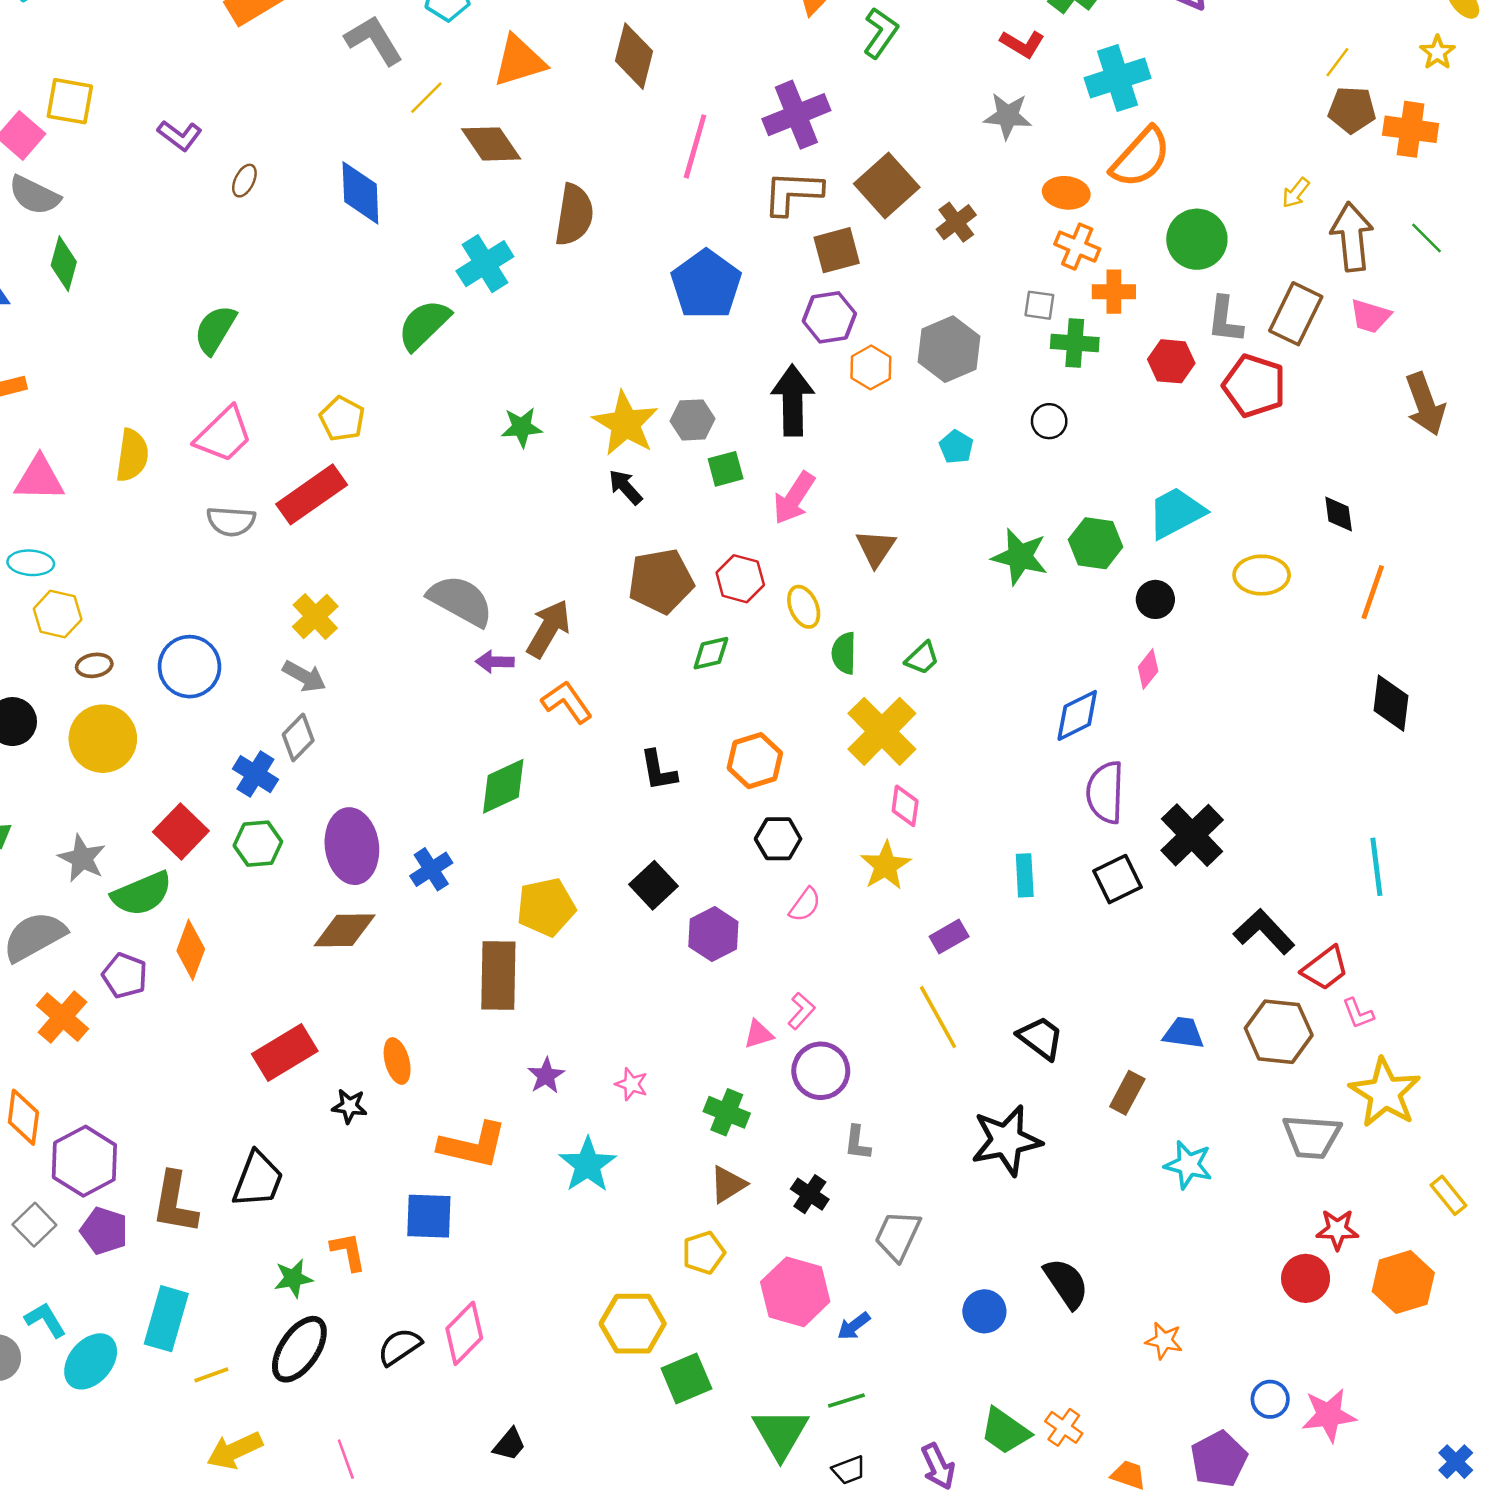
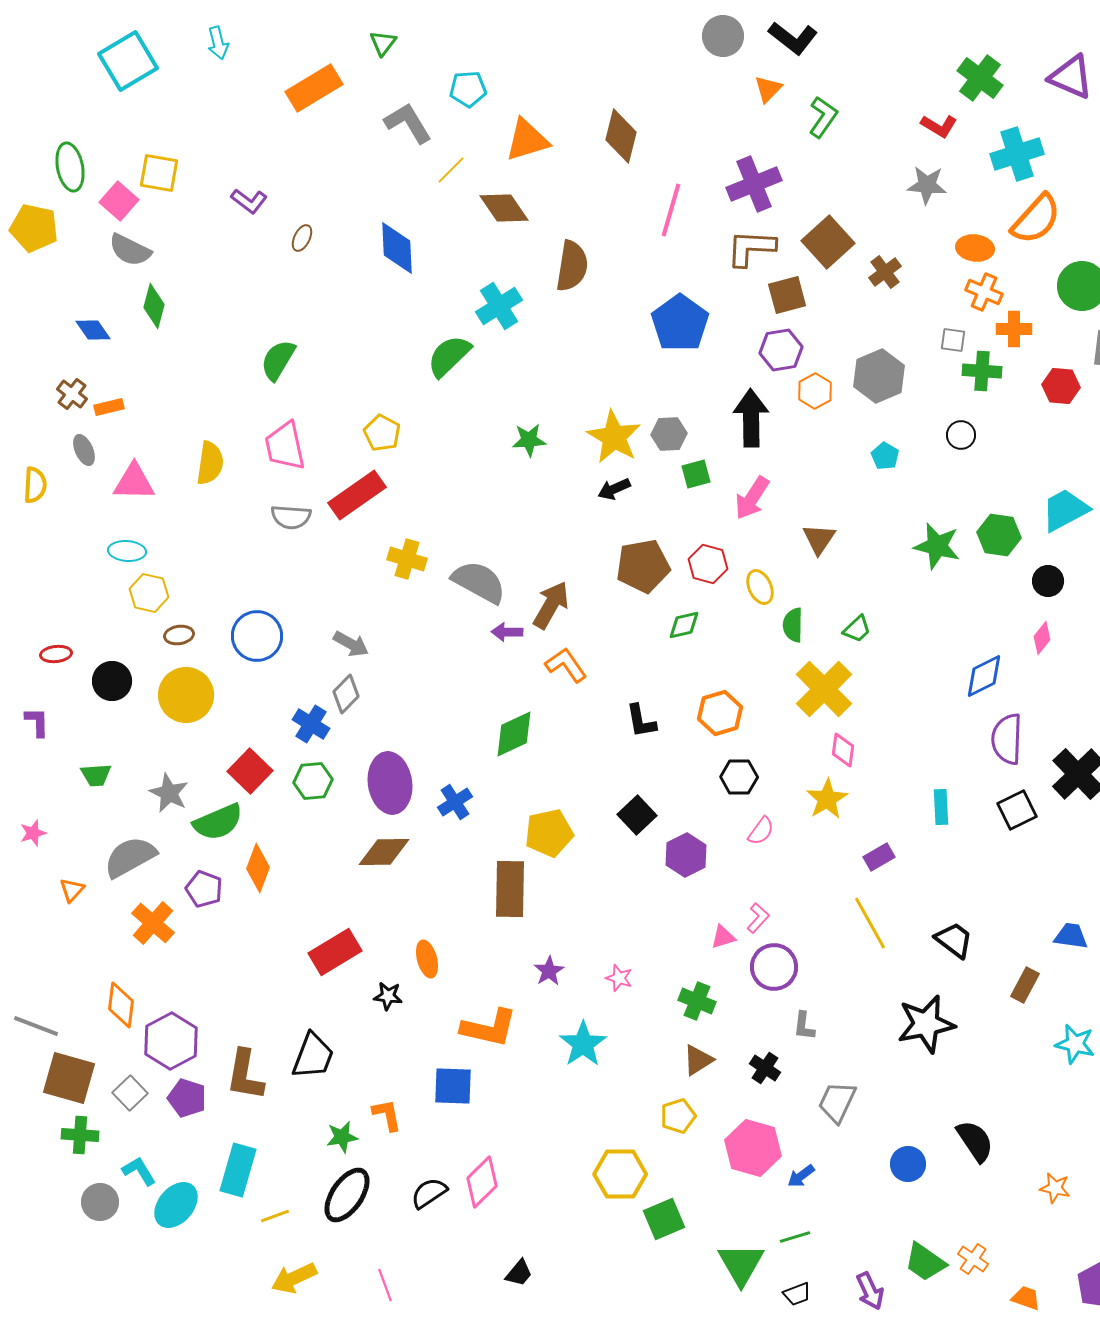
pink trapezoid: (224, 435) -> (285, 446), turned 122
black arrow: (625, 487) -> (614, 489), turned -72
yellow cross: (315, 617) -> (407, 559), moved, turned -30

